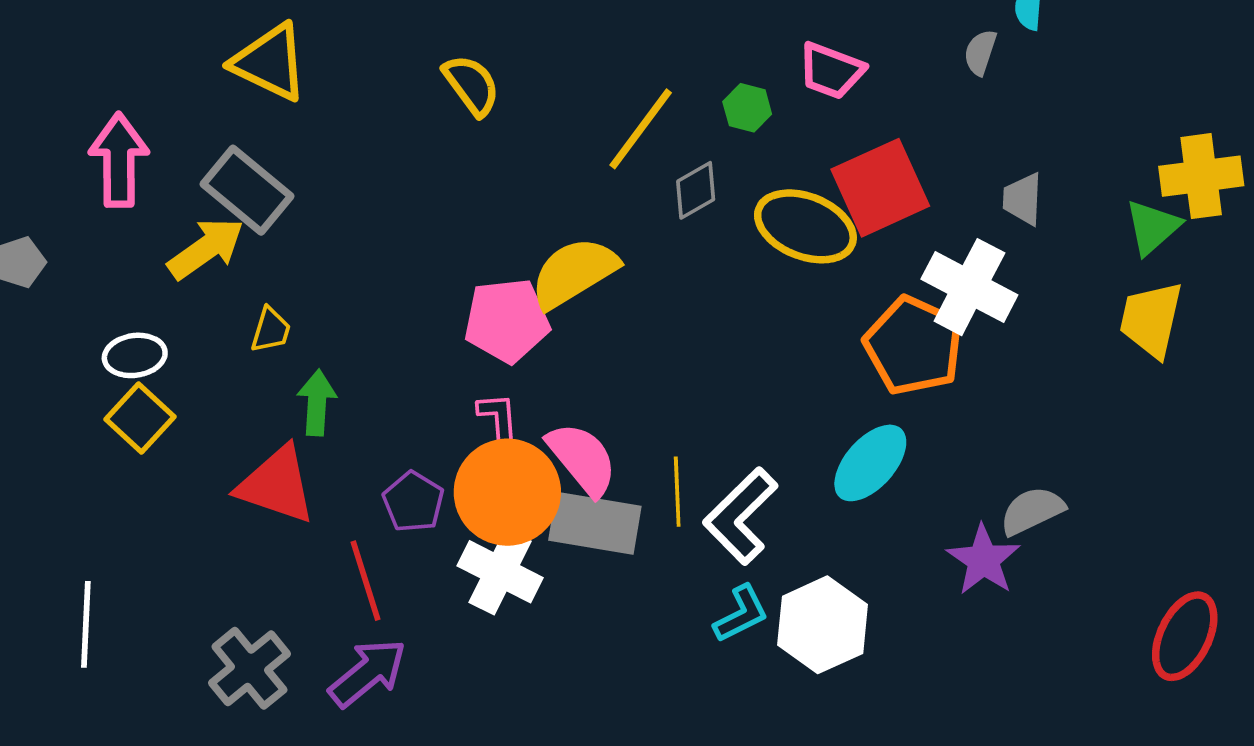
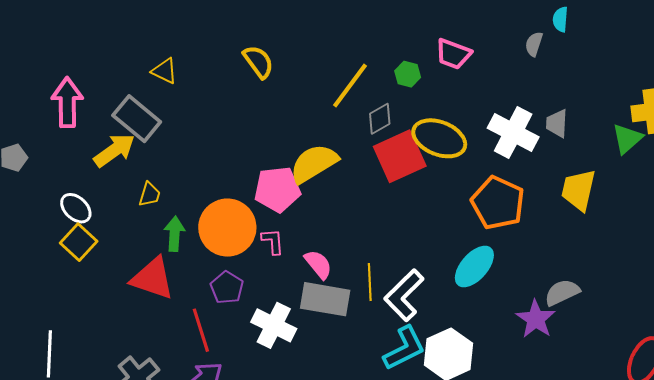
yellow triangle: (270, 62) -> (165, 71), moved, size x0.6
red square: (880, 188) -> (400, 156), moved
white cross: (969, 287) -> (513, 133), moved
yellow trapezoid: (1151, 319) -> (579, 190), moved
white ellipse: (135, 355) -> (76, 208), turned 52
pink semicircle: (582, 459) -> (318, 264), size x0.7
orange circle: (507, 492) -> (227, 228), moved
cyan L-shape: (741, 614) -> (404, 348), size x1.4

